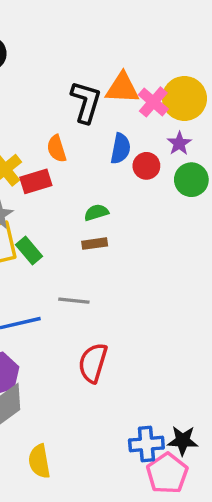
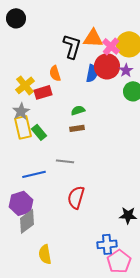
red circle: (146, 166) -> (107, 66), moved, size x1.6
black star: (183, 441) -> (128, 215), moved

